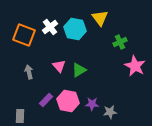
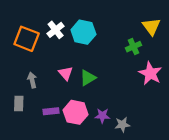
yellow triangle: (100, 18) -> (151, 27), moved
purple rectangle: (46, 100) -> (51, 111), turned 40
gray rectangle: (20, 116) -> (19, 103), moved

